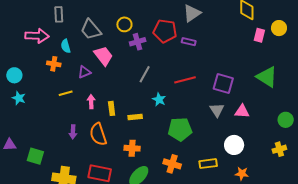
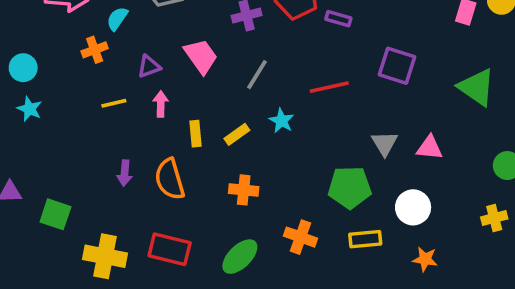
cyan semicircle: (66, 46) -> (117, 19), turned 48
pink trapezoid: (103, 56) -> (201, 56), moved
orange cross: (54, 64) -> (95, 50), turned -32
purple square: (223, 84) -> (397, 66), moved
pink arrow: (91, 102) -> (161, 104), moved
yellow rectangle: (135, 117) -> (237, 134), moved, turned -32
green pentagon: (180, 129) -> (350, 187), moved
orange cross: (132, 148) -> (244, 190), moved

